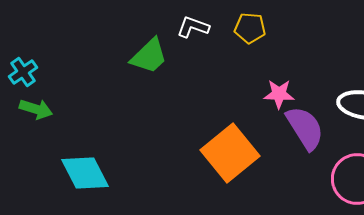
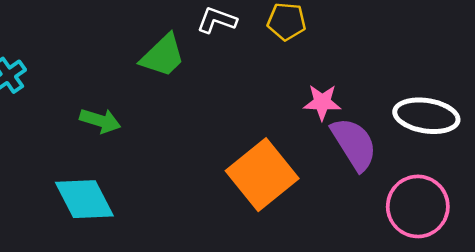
green arrow: (36, 109) -> (100, 121), moved

